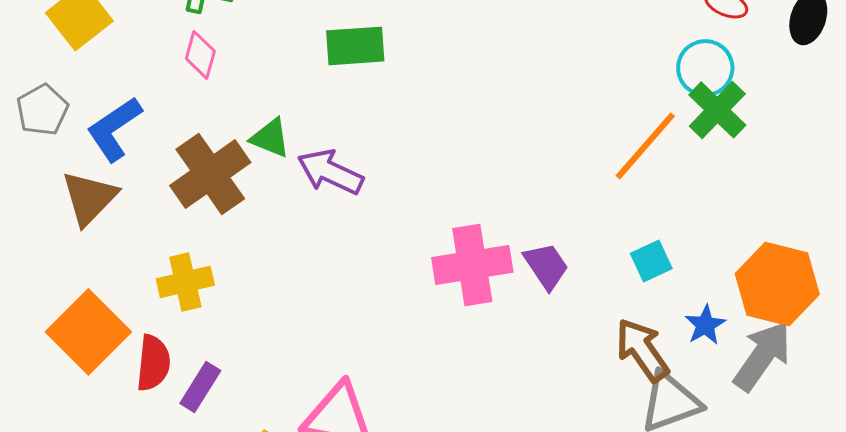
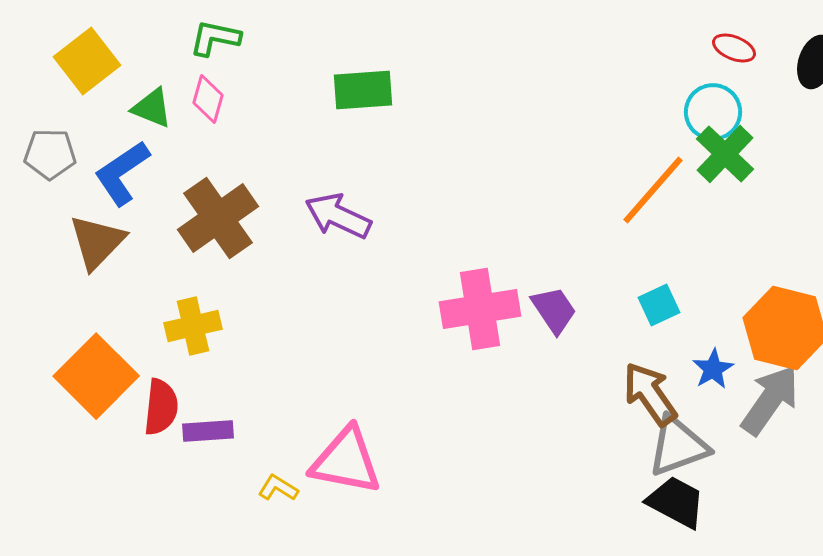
gray pentagon: (42, 110) -> (50, 154), turned 30
green triangle: (270, 138) -> (152, 108), moved
purple rectangle: (200, 387) -> (208, 431), turned 54

